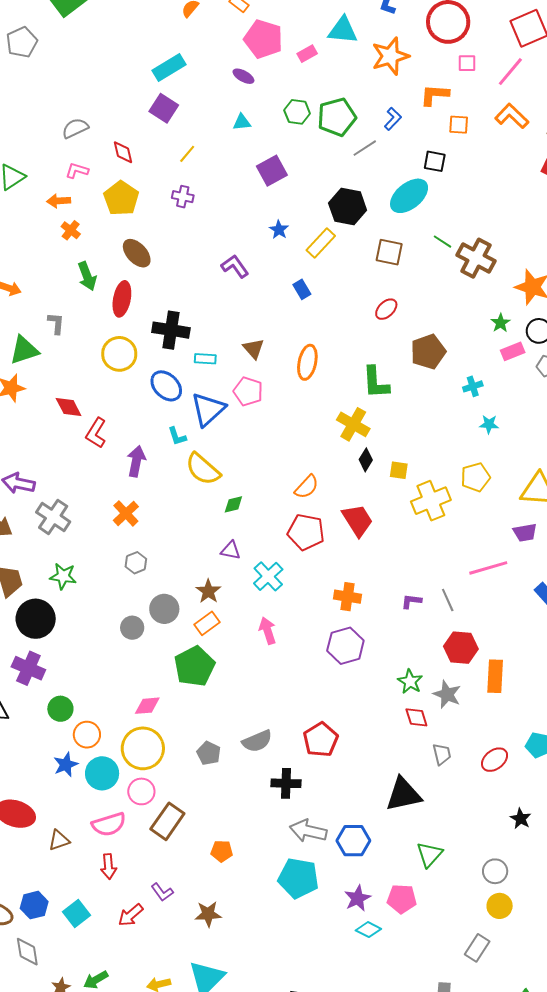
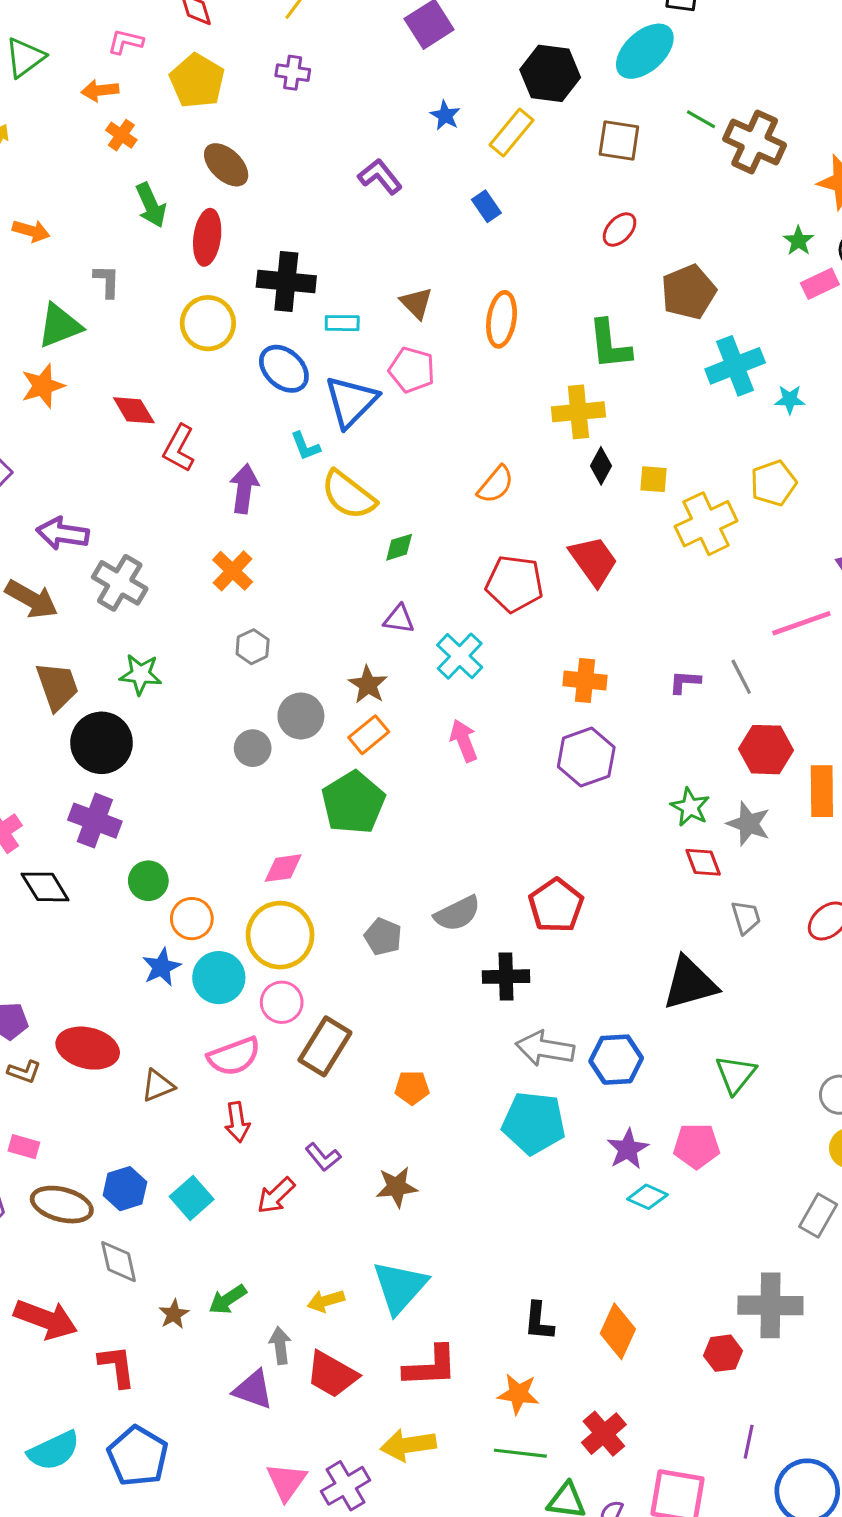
cyan cross: (473, 386) -> (735, 366), moved, size x1.8
yellow cross: (353, 424) -> (578, 412), turned -32
orange semicircle: (307, 487) -> (496, 484), moved

